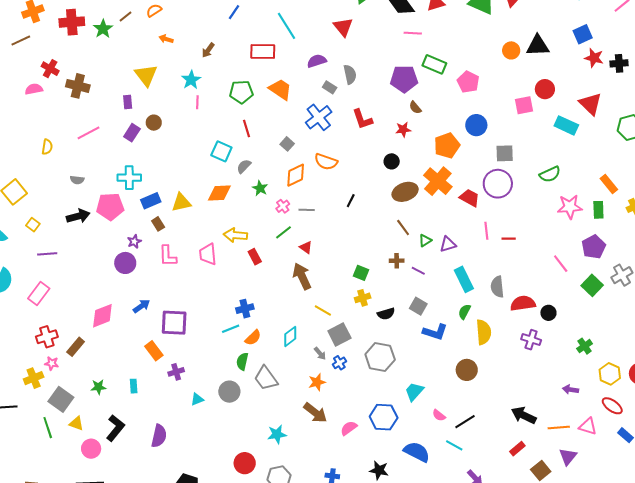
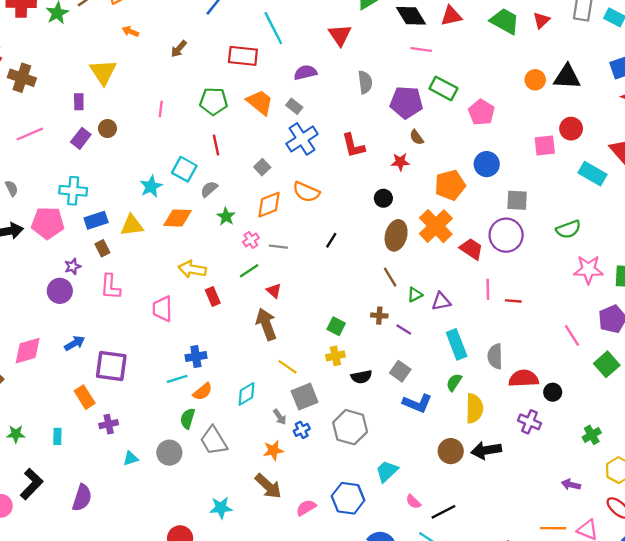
gray semicircle: (350, 74) -> (365, 82), moved
cyan star: (191, 80) -> (151, 186), moved
gray rectangle: (330, 87) -> (294, 106), moved
gray semicircle: (77, 180) -> (11, 188), turned -128
brown ellipse: (405, 192) -> (396, 235), turned -60
pink trapezoid: (208, 254) -> (163, 309), moved
black arrow: (524, 415) -> (486, 450), moved, turned -40

